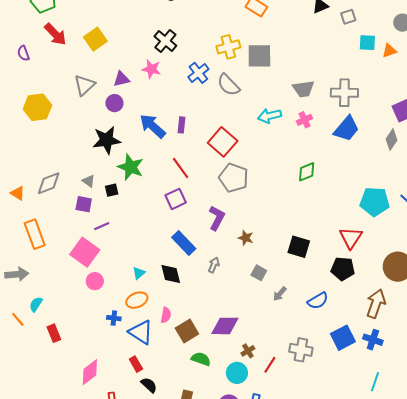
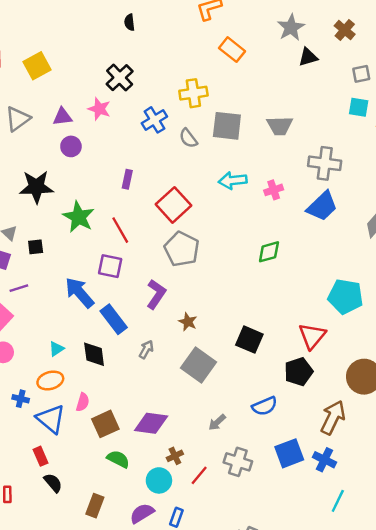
gray square: (348, 17) -> (361, 74), moved
gray square: (259, 56) -> (227, 126), moved
gray semicircle: (228, 85) -> (188, 138), size x0.7
gray trapezoid: (303, 89) -> (280, 126), moved
purple circle: (114, 103) -> (71, 146), moved
blue arrow: (153, 126) -> (80, 293), moved
green star: (131, 167) -> (79, 217), moved
purple square: (176, 199) -> (110, 266), turned 30
black pentagon: (343, 269) -> (299, 372), turned -30
gray square: (259, 273) -> (198, 365), size x1.8
gray arrow: (280, 294) -> (217, 422), moved
cyan line: (375, 382) -> (338, 501), moved

